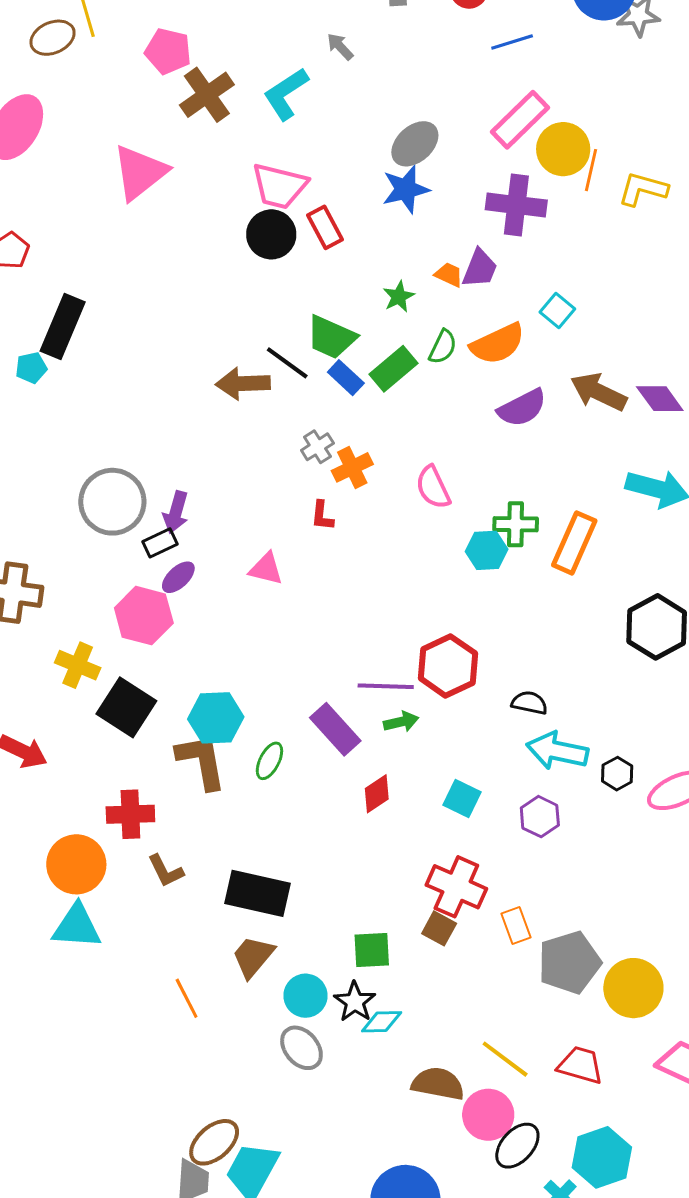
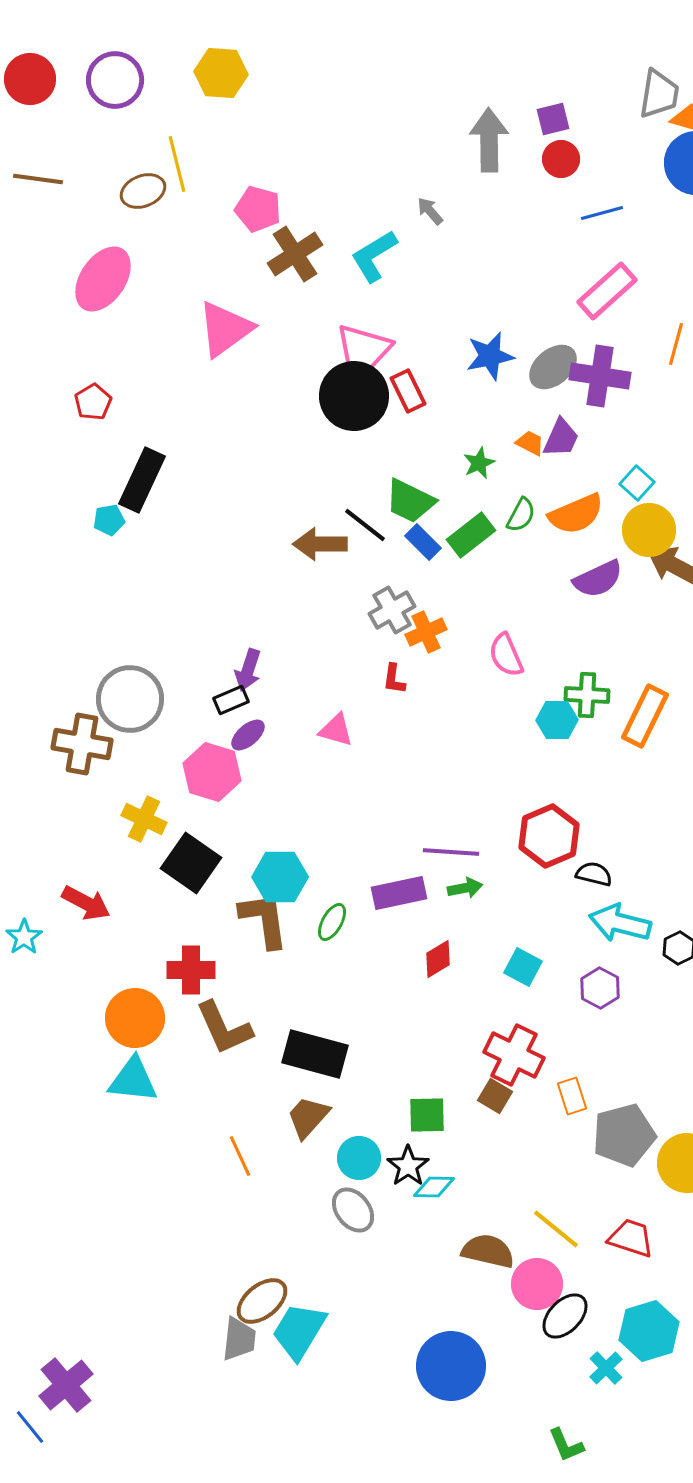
gray ellipse: (415, 144) -> (553, 367), moved
yellow circle: (563, 149) -> (649, 530), moved
black circle: (271, 234) -> (354, 396), size x1.4
gray cross: (317, 447) -> (392, 610), size x1.4
gray circle: (112, 502) -> (130, 699), moved
red hexagon: (448, 666) -> (549, 836), moved
purple rectangle: (335, 729) -> (399, 893), turned -62
brown L-shape: (166, 871) -> (224, 1028), size x1.6

